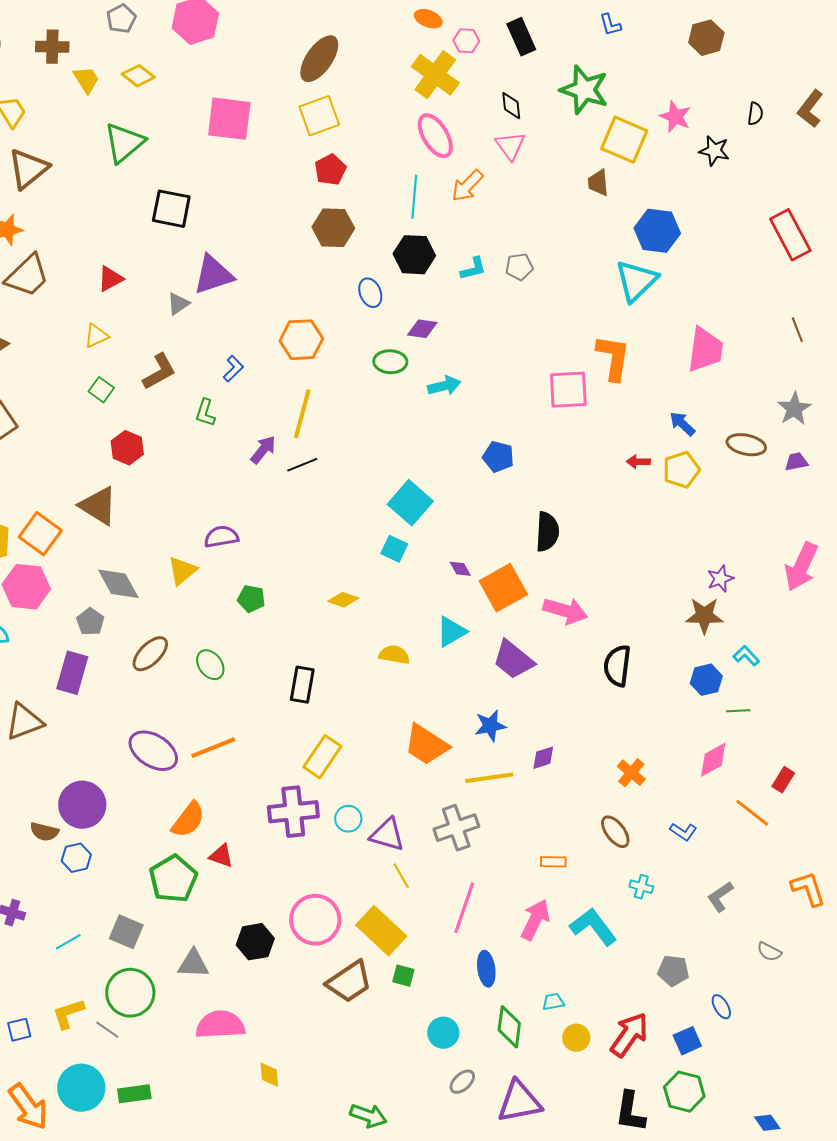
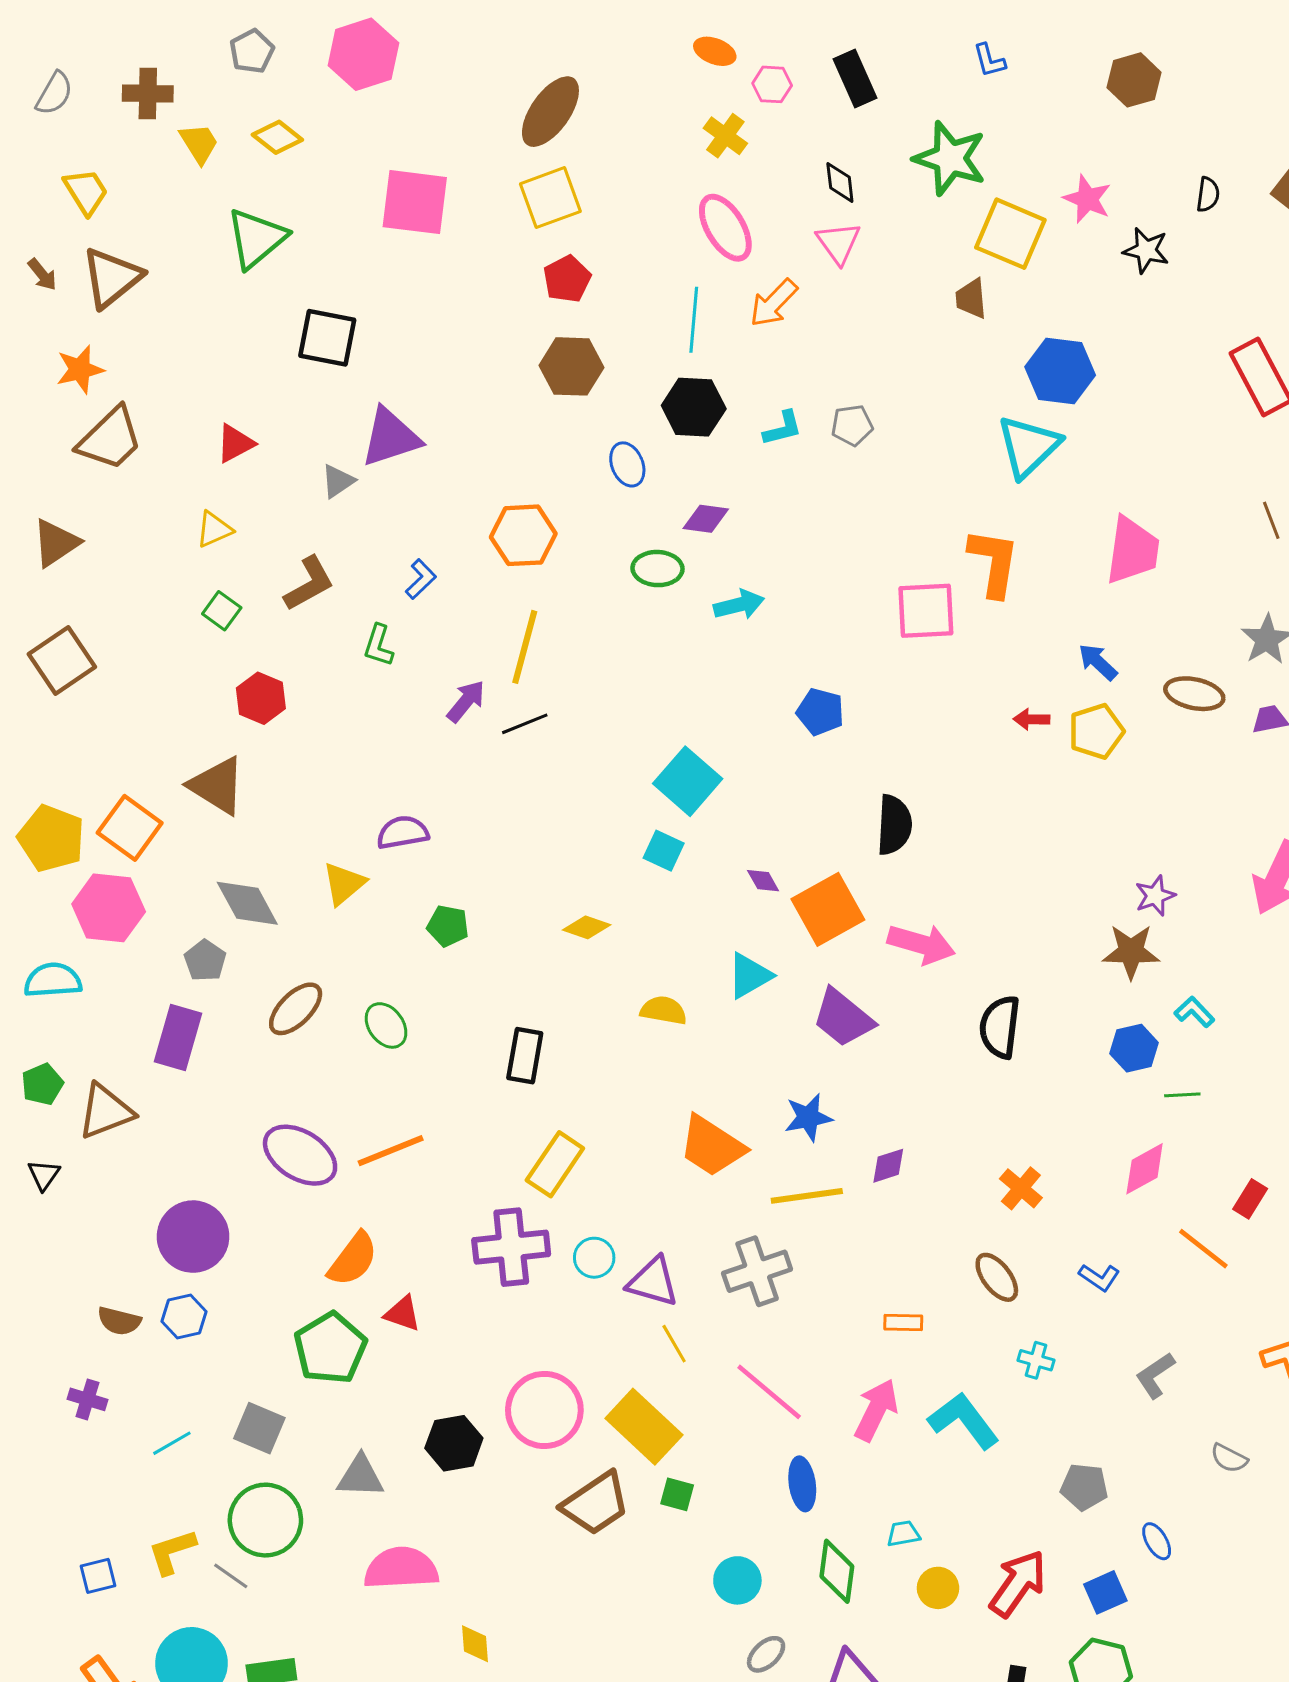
yellow cross: (435, 75) -> (725, 136), size x0.6
brown semicircle: (44, 832) -> (119, 1321), moved
pink line: (464, 908) -> (769, 1392), turned -69

